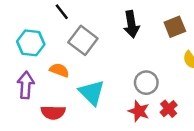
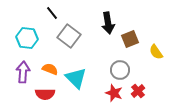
brown square: (175, 27) -> (130, 39), moved
orange semicircle: (59, 70) -> (50, 69), moved

